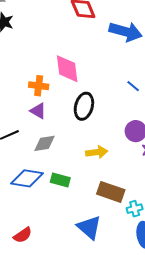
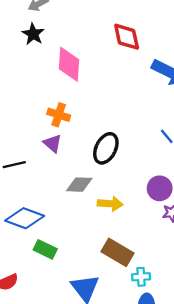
pink diamond: (67, 69) -> (69, 64), moved
gray diamond: (45, 143) -> (79, 185), moved
green rectangle: (60, 180) -> (45, 249), moved

